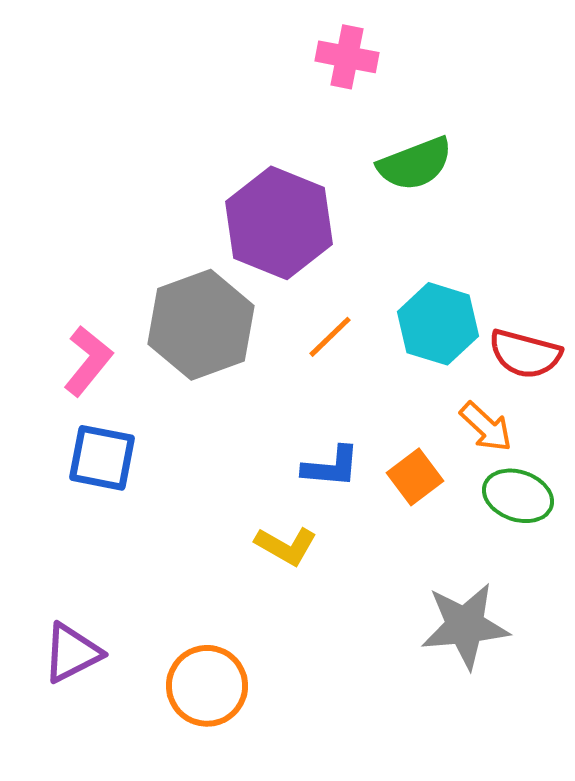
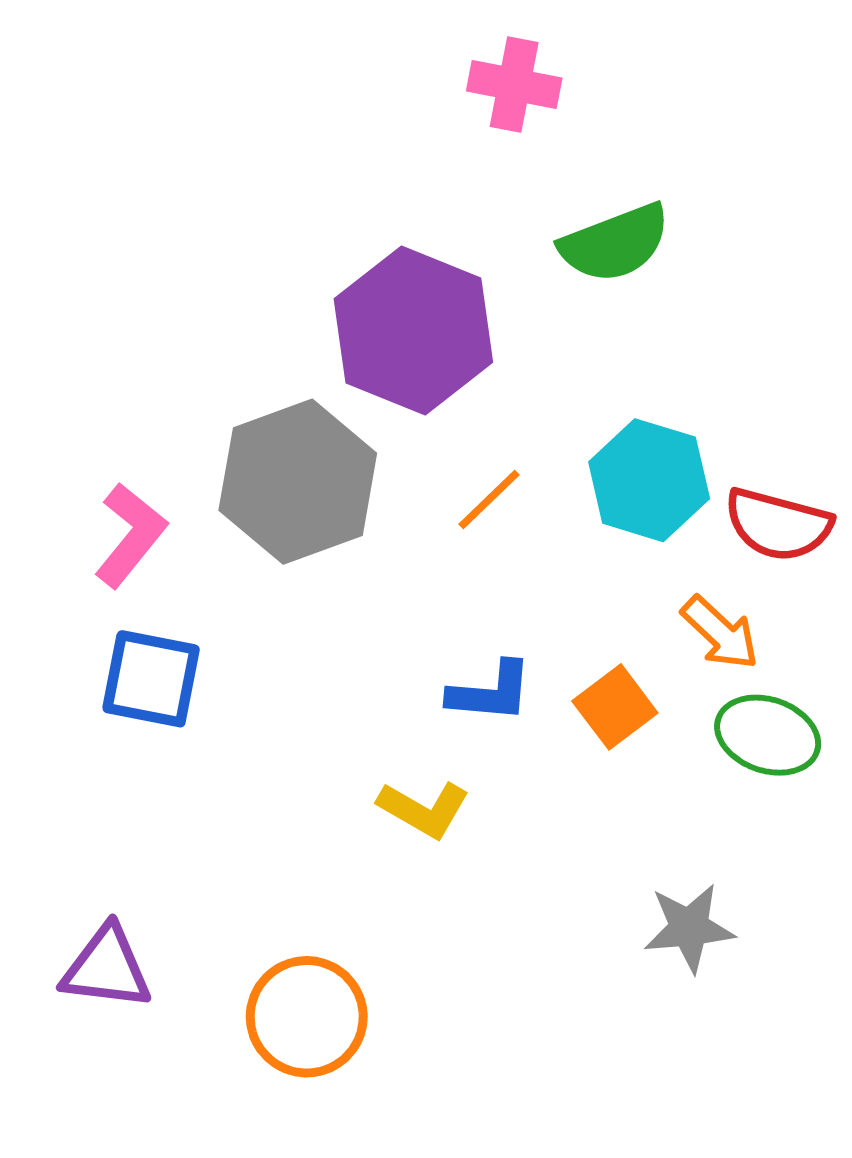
gray star: (465, 626) -> (689, 928), size x0.7
purple triangle: (72, 653) -> (107, 968), turned 34

